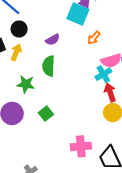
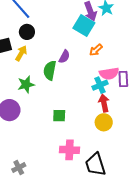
purple semicircle: (53, 40) -> (64, 57), moved, turned -40
green star: (26, 84) -> (26, 85), turned -30
green square: (46, 114) -> (59, 116), moved, turned 32

